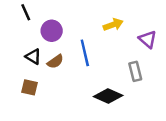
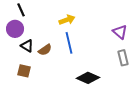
yellow arrow: (113, 25) -> (67, 20), moved
purple circle: (52, 31) -> (15, 29), moved
gray rectangle: (135, 71) -> (123, 58), moved

